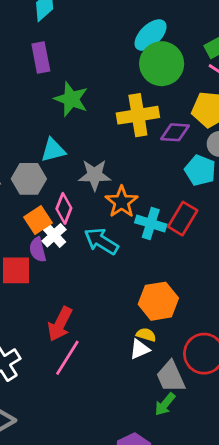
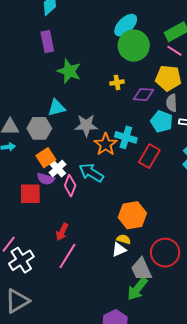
yellow cross: (138, 115) -> (117, 82), size x0.5
pink diamond: (64, 208) -> (70, 186), moved
cyan cross: (151, 223) -> (126, 137), moved
purple semicircle: (38, 250) -> (46, 179), turned -60
red arrow: (60, 324) -> (62, 232), size x0.7
green arrow: (165, 404) -> (137, 289), size x1.4

